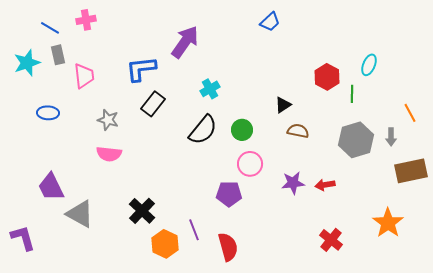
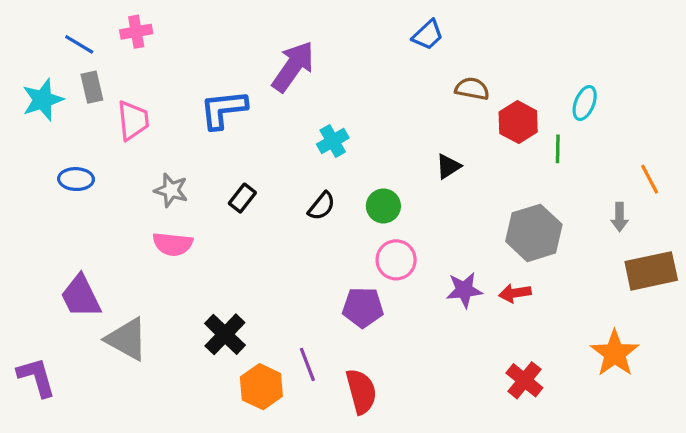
black rectangle: (153, 104) -> (242, 198), moved, size x0.7
black semicircle: (203, 130) -> (322, 206), size x0.6
brown semicircle: (298, 131) -> (472, 89), moved
gray hexagon: (356, 140) -> (534, 233), moved

